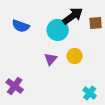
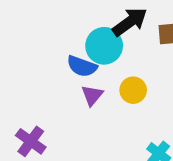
blue semicircle: (21, 26) -> (82, 66), moved

